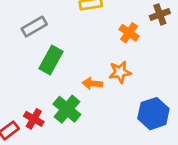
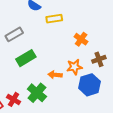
brown cross: (160, 14) -> (99, 59), moved
green rectangle: (51, 60) -> (26, 58), turned 30
blue hexagon: (153, 114) -> (89, 85), moved

